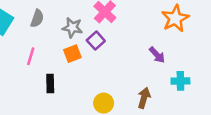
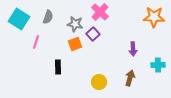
orange star: (175, 18) -> (154, 17), turned 30
purple arrow: (157, 55) -> (133, 49), moved, turned 40
pink line: (31, 56) -> (36, 42), moved

